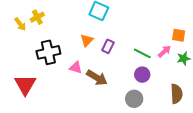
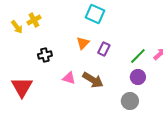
black cross: (48, 52) -> (45, 55), size x0.6
green line: (142, 53) -> (138, 56), turned -72
pink triangle: (76, 68) -> (69, 78), moved

